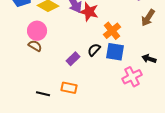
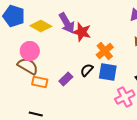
brown semicircle: (35, 46) -> (28, 66), size x1.5
orange rectangle: (69, 88) -> (40, 82), moved

